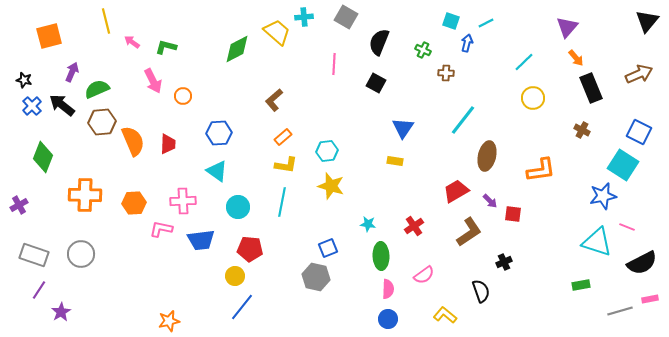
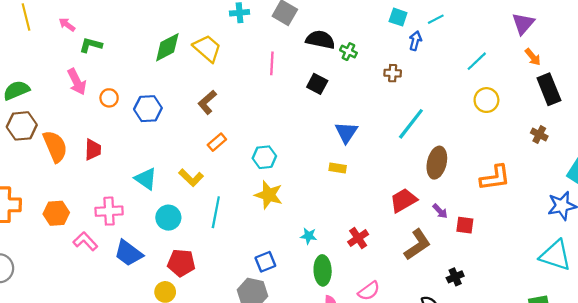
yellow trapezoid: (277, 32) -> (207, 48), moved
pink arrow: (132, 42) -> (67, 25), moved
black semicircle: (379, 42) -> (320, 40), turned 80
green cross: (423, 50) -> (348, 52), moved
blue hexagon: (219, 133) -> (148, 109), moved
yellow L-shape: (286, 165) -> (191, 178), moved, turned 35
pink L-shape: (161, 229) -> (85, 241), turned 35
blue trapezoid: (201, 240) -> (128, 253), turned 44

